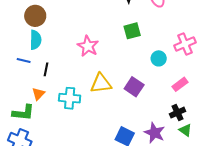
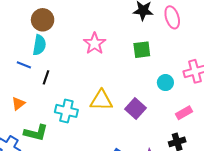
pink star: (88, 46) -> (95, 43), moved
orange triangle: (38, 94) -> (18, 104), moved
green L-shape: (23, 113) -> (36, 133), moved

